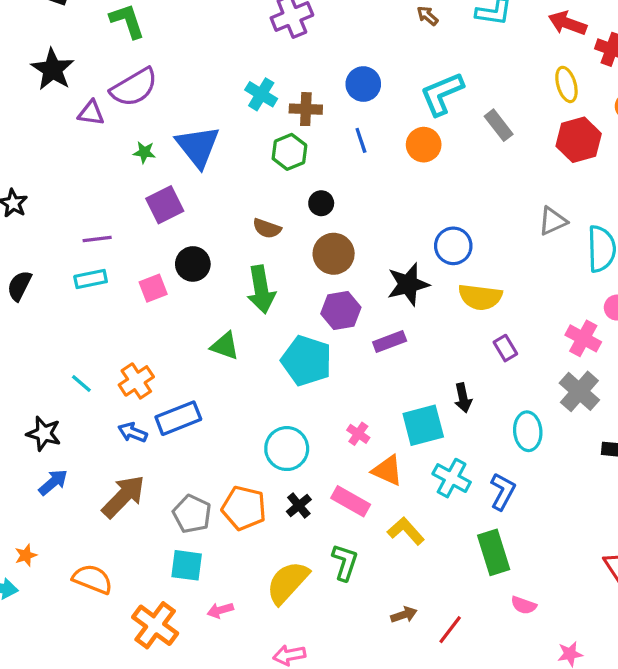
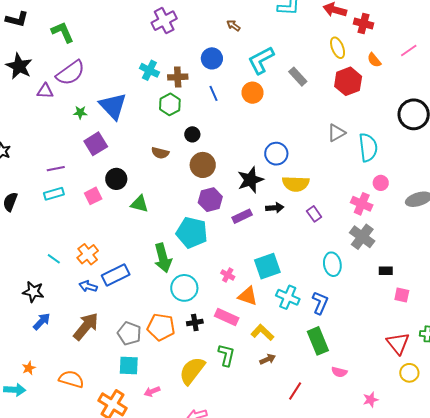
brown arrow: (427, 16) -> (233, 25), moved
green arrow: (261, 289) -> (163, 258), moved
green triangle: (225, 346) -> (139, 204), moved
black arrow: (463, 398) -> (275, 208), moved, turned -78
black cross: (299, 505) -> (195, 322), turned 35
brown arrow: (404, 615) -> (268, 359), moved

